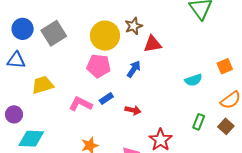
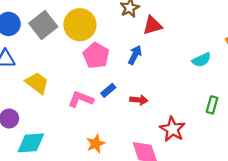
yellow circle: (105, 36) -> (80, 25), moved
pink pentagon: (99, 66) -> (96, 56), turned 30
yellow trapezoid: (42, 85) -> (37, 83), turned 60

